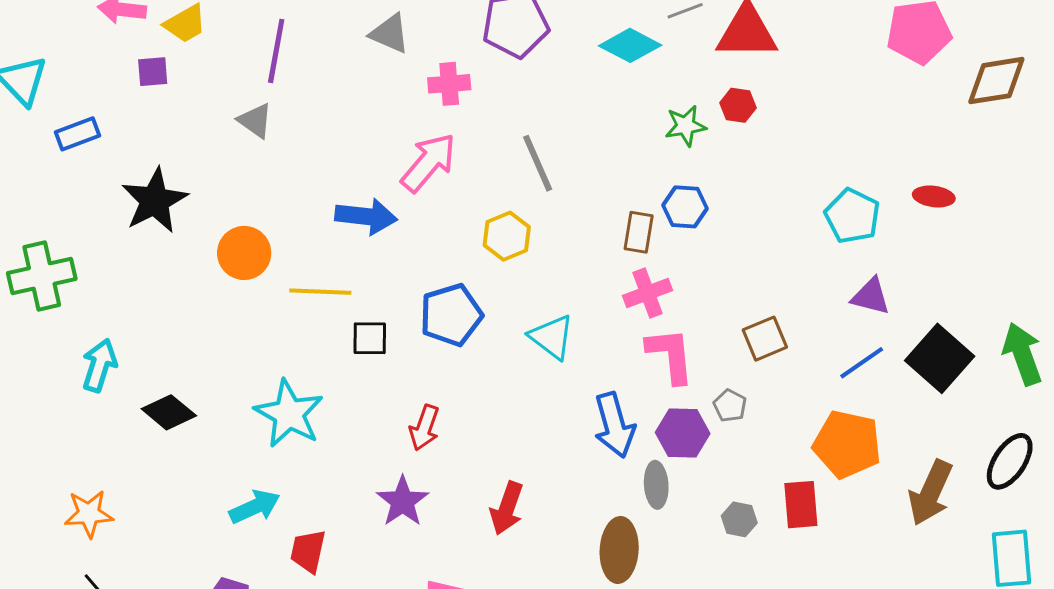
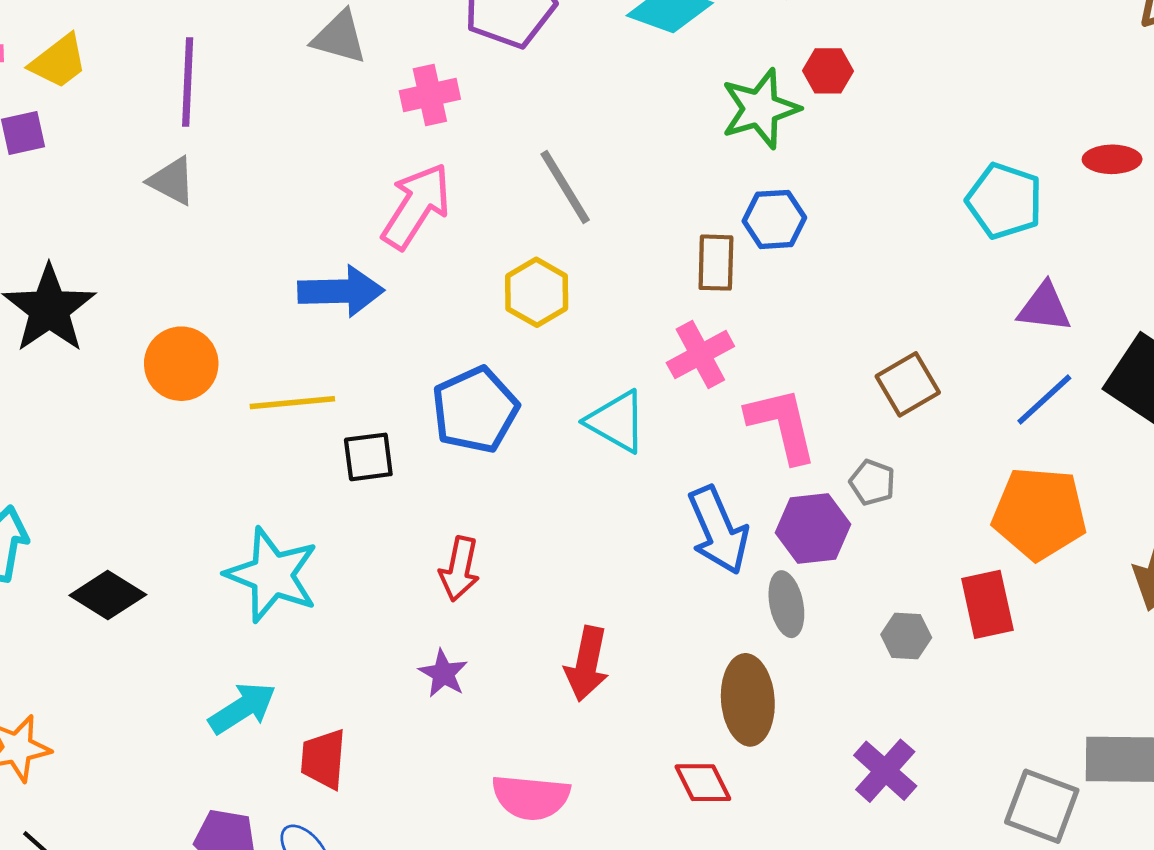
green star: (686, 126) -> (760, 109), size x1.4
pink cross: (648, 293) -> (700, 355), moved
purple star: (403, 501) -> (443, 674), size x0.7

